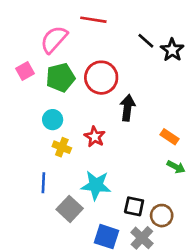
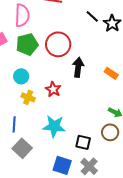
pink semicircle: (54, 39) -> (22, 15), turned 140
orange rectangle: (170, 137) -> (111, 73), moved
gray square: (70, 209) -> (22, 148), moved
brown circle: (162, 216) -> (110, 132), moved

